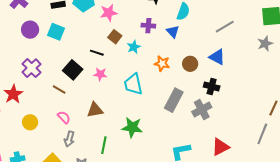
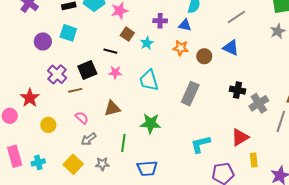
purple circle: (30, 30) -> (43, 41), moved
blue triangle: (173, 32) -> (185, 25), turned -32
orange star: (162, 63) -> (181, 48), moved
purple cross: (31, 68) -> (57, 74), moved
black square: (73, 70) -> (87, 70), turned 30
black cross: (212, 87) -> (237, 90), moved
brown line: (59, 89) -> (75, 90), turned -40
gray cross: (202, 110) -> (259, 103), moved
gray arrow: (69, 139) -> (89, 139), turned 42

